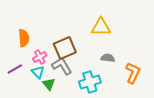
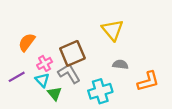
yellow triangle: (101, 27) -> (113, 30), turned 50
orange semicircle: (24, 38) -> (27, 42), turned -138
orange L-shape: (133, 73) -> (148, 81), turned 50

